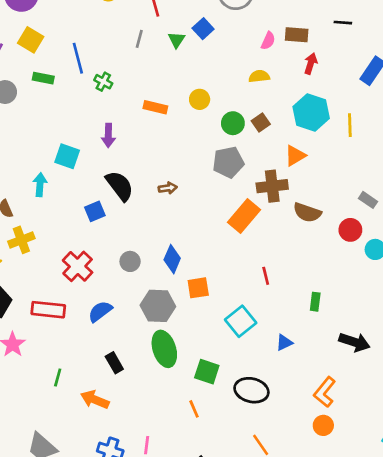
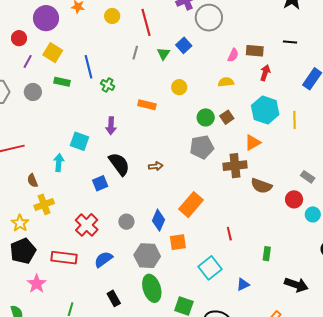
yellow circle: (200, 99) -> (179, 87), moved
orange rectangle: (244, 216) -> (191, 205), moved

